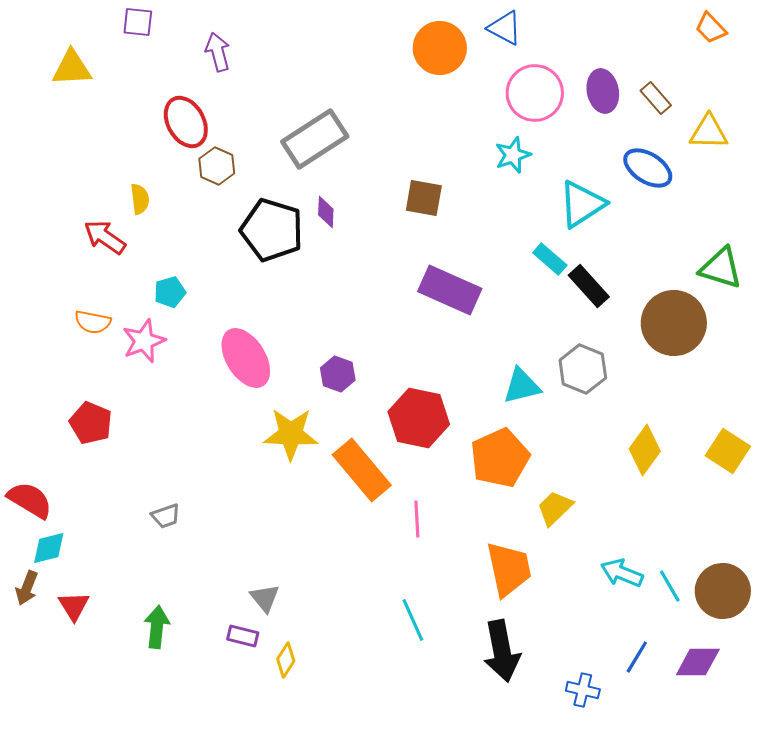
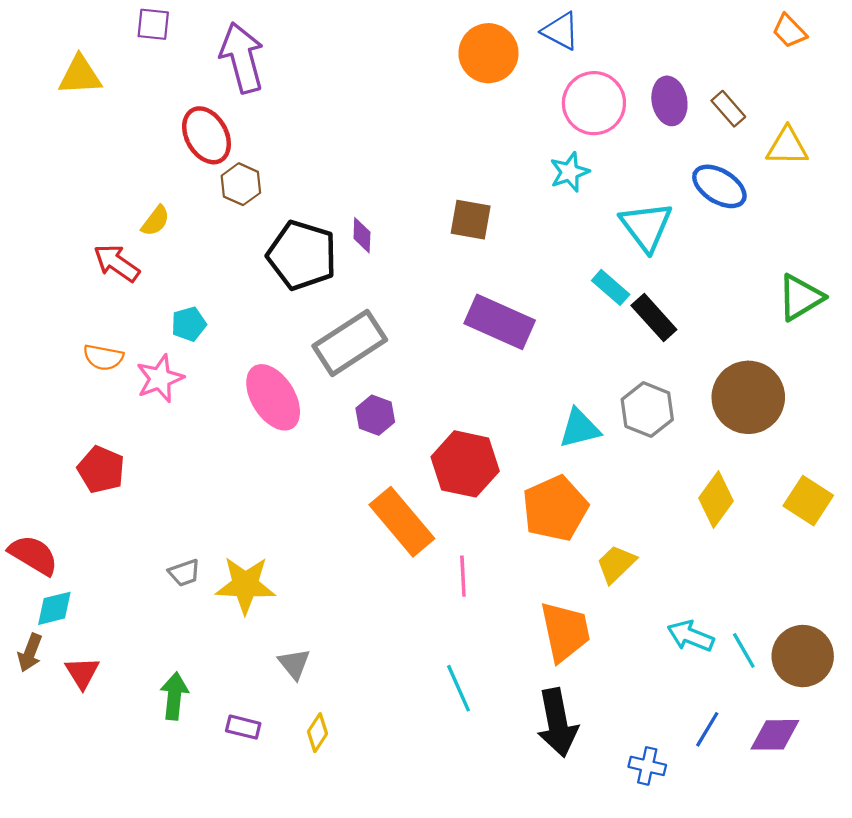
purple arrow: (218, 52) -> (242, 58), size x1.6
gray rectangle: (315, 139) -> (350, 343), moved
yellow semicircle: (140, 199) -> (155, 221), turned 44
cyan triangle: (582, 204) -> (646, 226), turned -34
green triangle: (721, 268) -> (800, 297), turned -48
brown circle: (674, 323) -> (748, 397), moved
yellow star: (291, 434) -> (245, 585), moved
purple rectangle: (243, 636) -> (243, 727), moved

